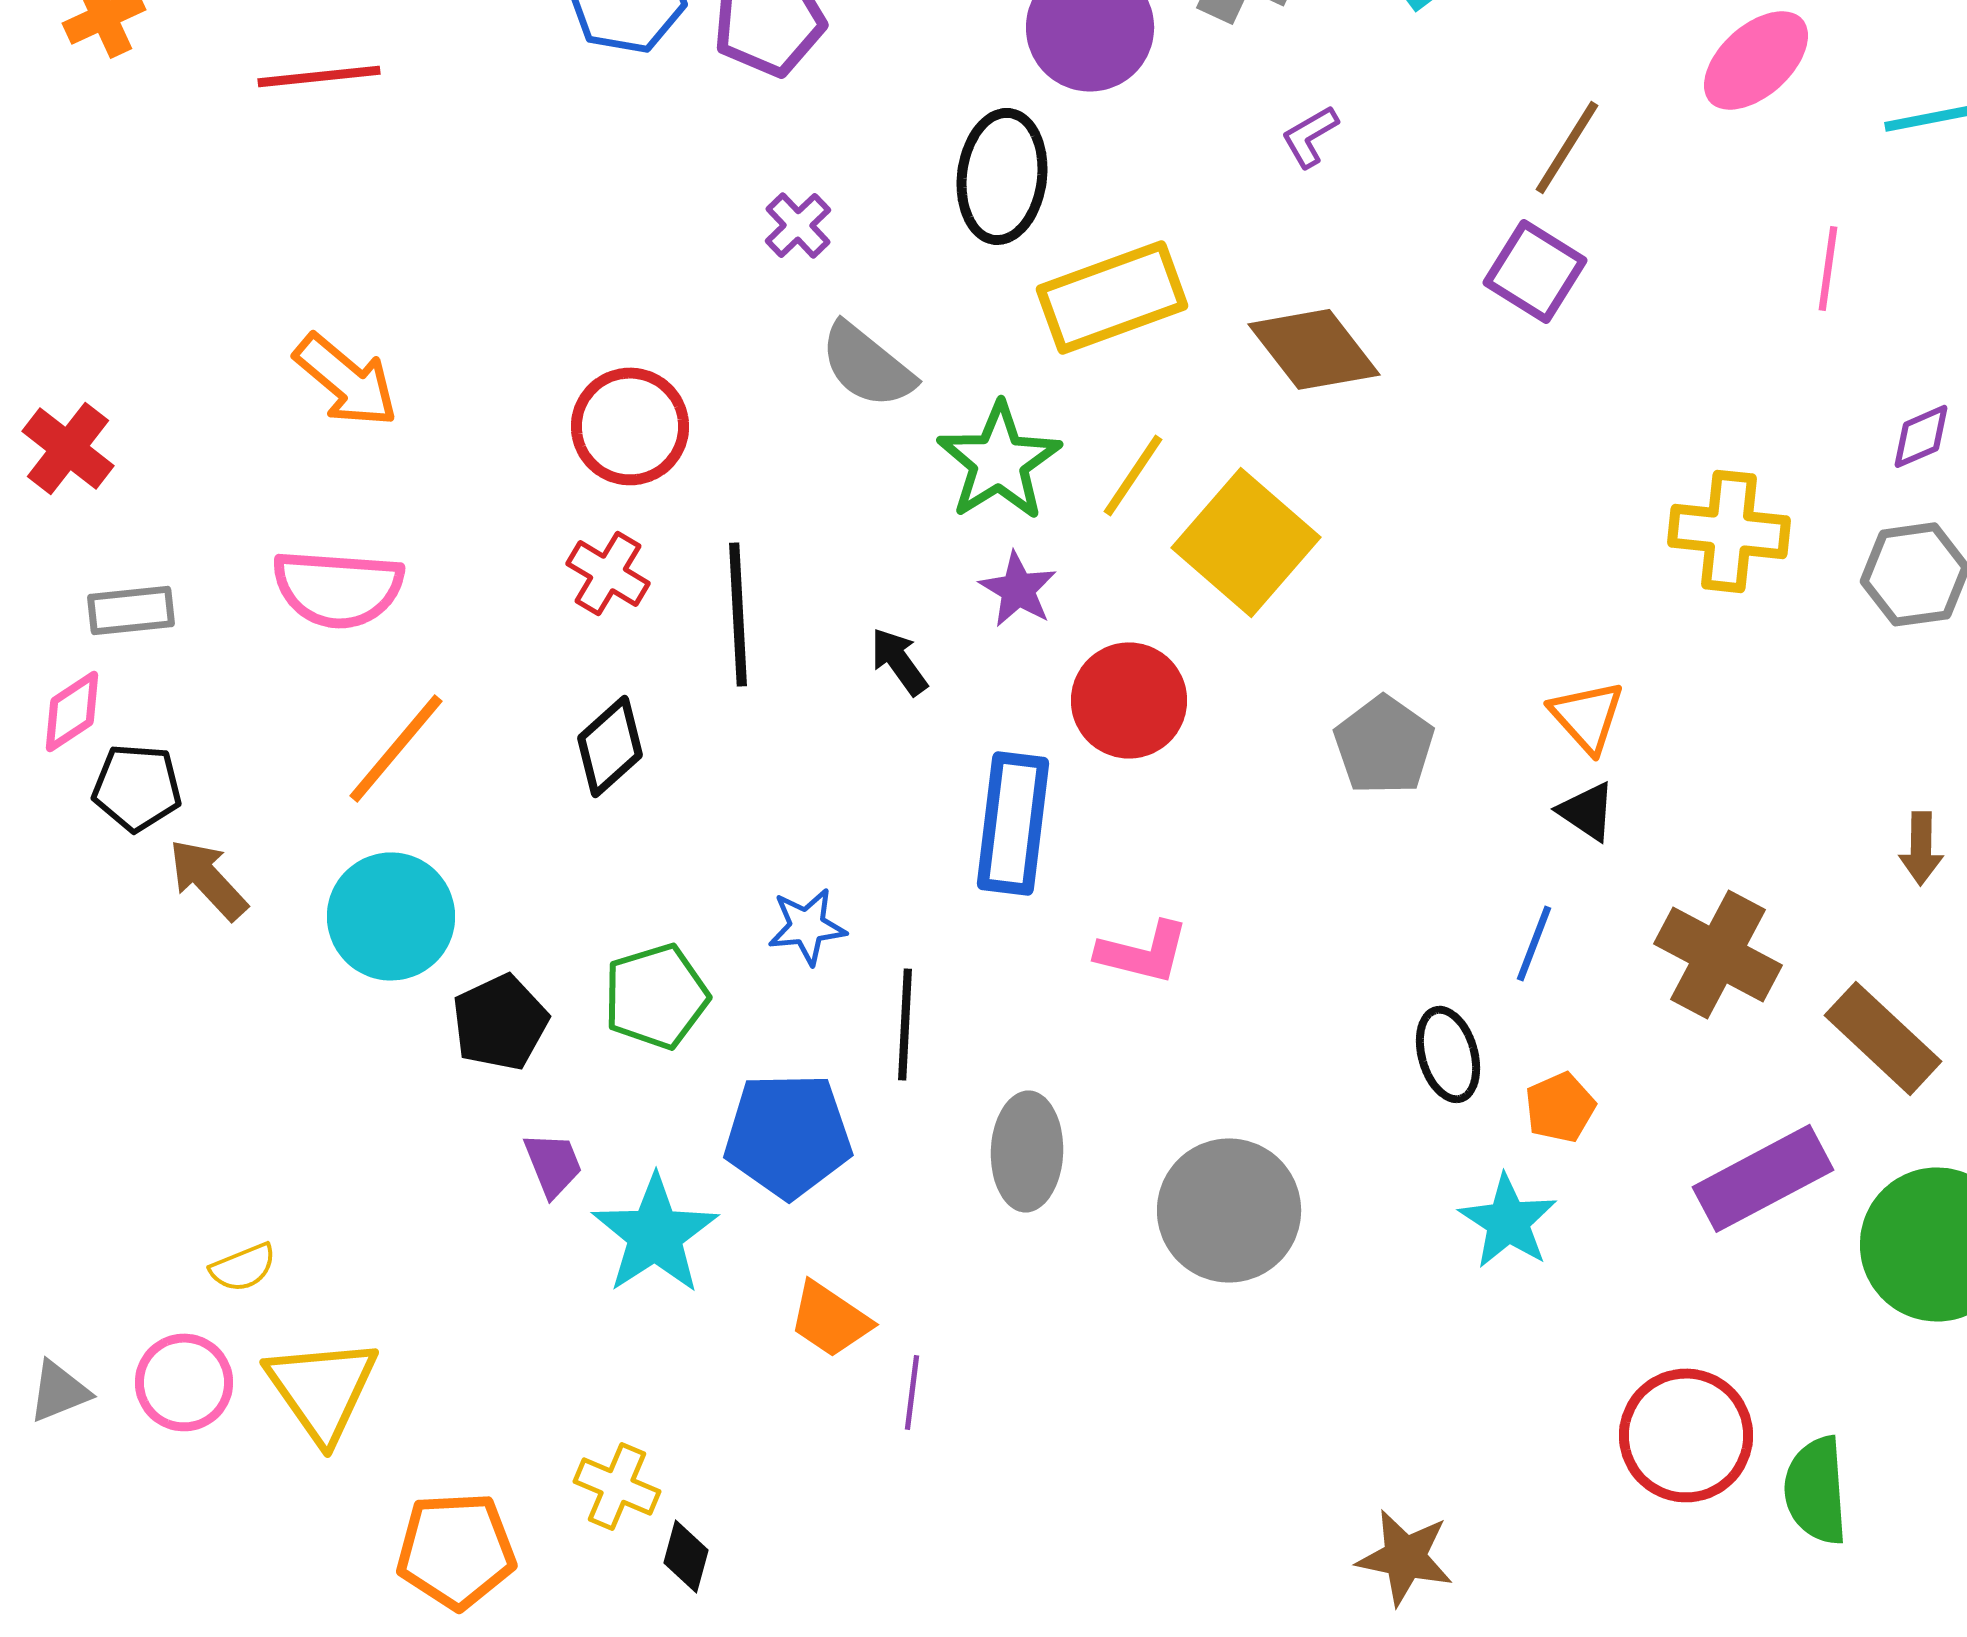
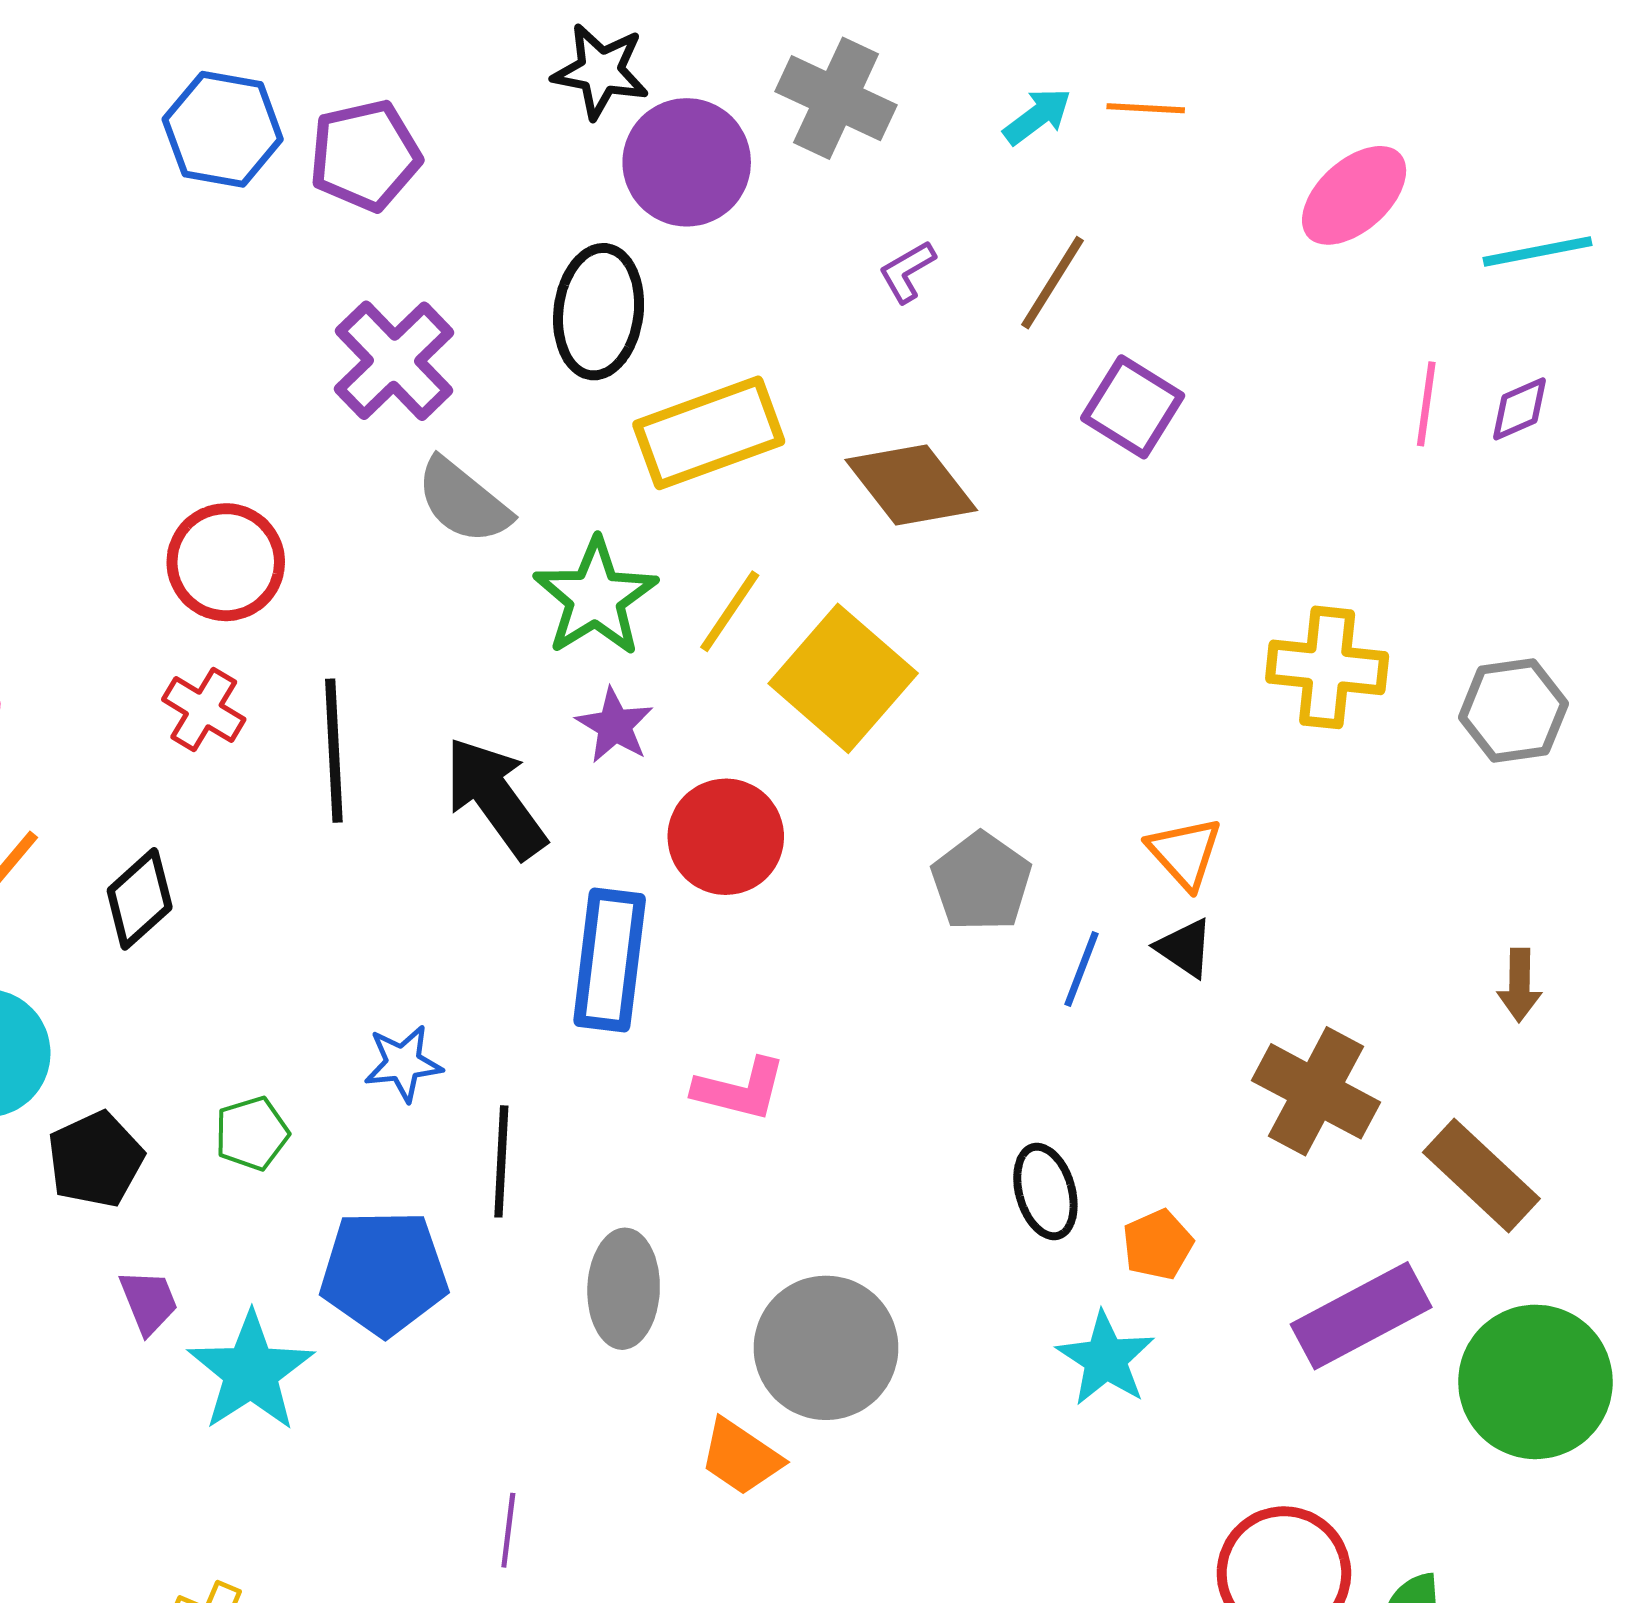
brown line: (1567, 147) -> (1052, 283), moved
purple cross: (798, 225) -> (394, 361), size x1.8
purple diamond: (1921, 436) -> (1519, 409), moved
black arrow: (899, 661) -> (495, 798), size x1.8
black diamond: (610, 746) -> (140, 899), moved
blue line: (1534, 943) -> (1082, 969), moved
green pentagon: (656, 996) -> (252, 1133), size x0.7
orange trapezoid: (830, 1319) -> (741, 1457), moved

